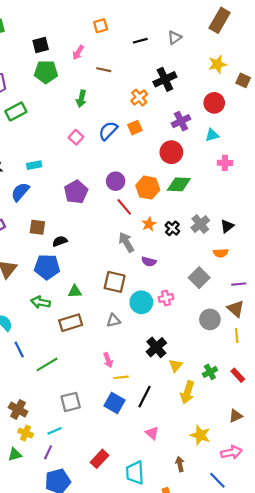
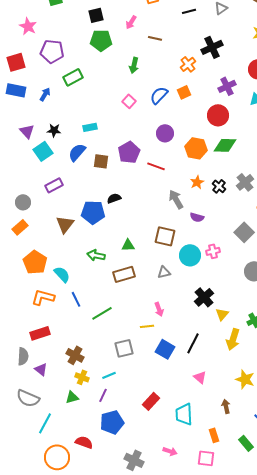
purple circle: (116, 181) -> (165, 133), moved
red line: (124, 207) -> (156, 166), moved, turned -30
brown square: (37, 227) -> (101, 161), moved
blue pentagon: (47, 267) -> (93, 212), moved
yellow line: (121, 377) -> (147, 326), moved

